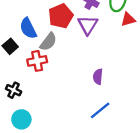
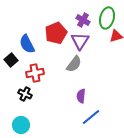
gray semicircle: (48, 42) -> (74, 64), moved
purple semicircle: (98, 77) -> (81, 96), moved
black cross: (14, 90) -> (25, 94), moved

